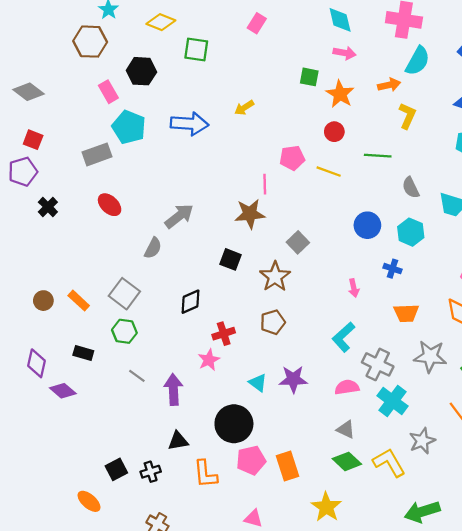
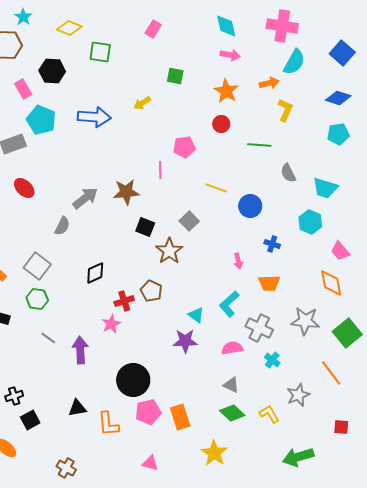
green square: (309, 77) -> (175, 76), moved
yellow line: (329, 172) -> (216, 188), moved
brown star: (250, 214) -> (126, 192), moved
cyan hexagon: (411, 232) -> (310, 222), moved
black square: (230, 259) -> (145, 227), moved
orange trapezoid: (406, 313) -> (269, 283), moved
brown pentagon: (273, 322) -> (151, 291), moved, turned -30
cyan triangle: (258, 383) -> (196, 315), moved
cyan cross: (393, 401) -> (272, 360), size x0.6
black triangle: (178, 441) -> (77, 408), moved
yellow L-shape: (389, 463) -> (269, 414), size x0.7
black cross: (151, 472) -> (14, 396), moved

